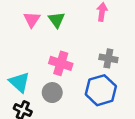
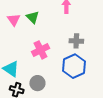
pink cross: (61, 63) -> (41, 50), turned -36
gray circle: (52, 93) -> (37, 83), moved

